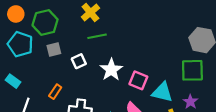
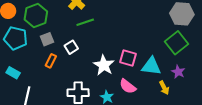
white star: (111, 70) -> (104, 65), moved
green square: (192, 70) -> (177, 43), turned -30
orange rectangle: (55, 92) -> (51, 61), moved

